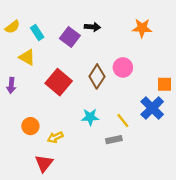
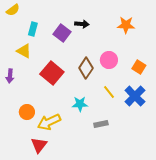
yellow semicircle: (12, 27) -> (13, 10), moved
cyan rectangle: (37, 33) -> (33, 29), turned 48
orange square: (165, 84) -> (139, 67), moved, turned 32
yellow line: (123, 120) -> (109, 92), moved
yellow arrow: (55, 137) -> (49, 122), size x1.6

